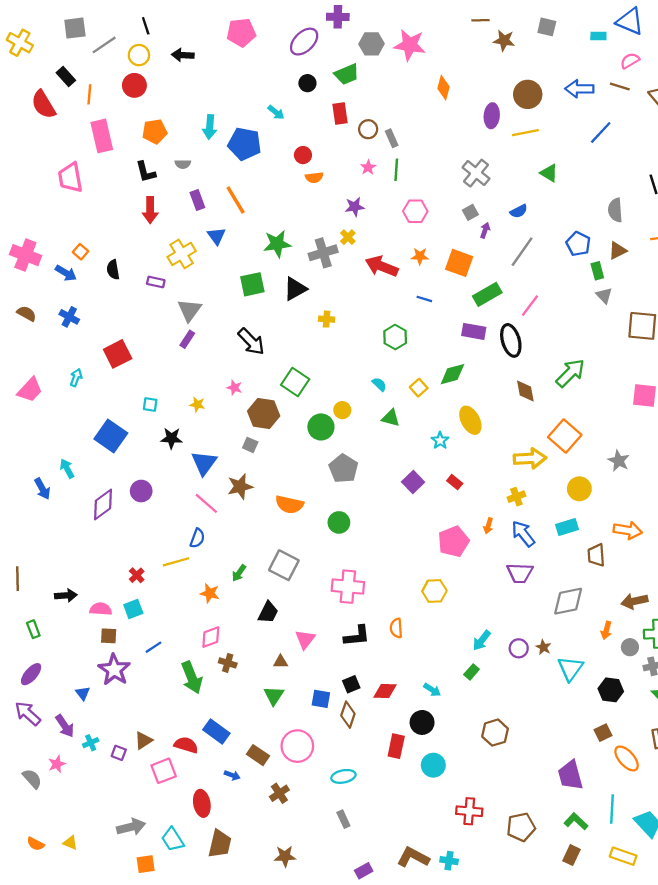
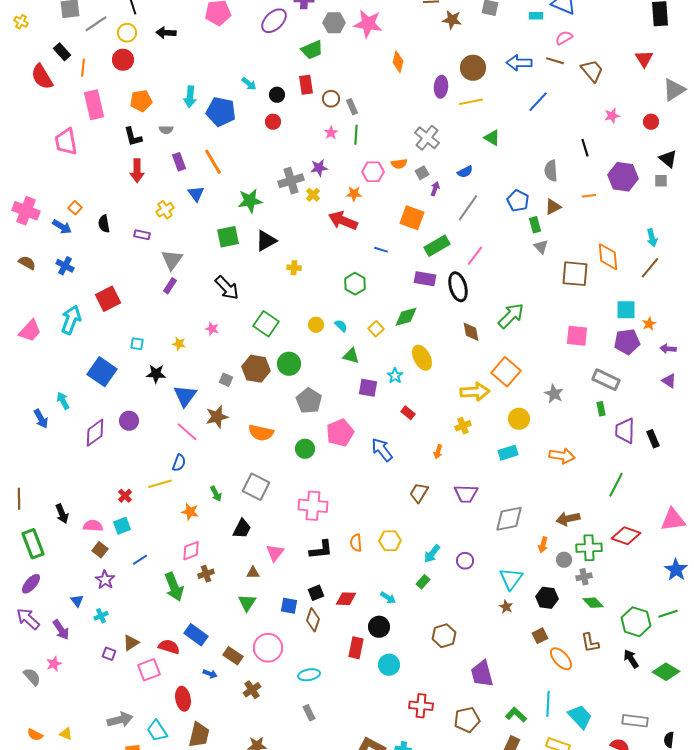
yellow cross: (20, 43) -> (21, 22), size x0.6
black circle: (307, 83) -> (277, 95), moved
orange semicircle: (314, 178) -> (399, 164), moved
gray cross: (323, 253) -> (291, 181), moved
yellow cross: (182, 254) -> (165, 210), size x0.7
orange star: (420, 256) -> (354, 194), moved
cyan arrow: (76, 378) -> (71, 320), size x1.8
yellow circle: (342, 410) -> (316, 325), moved
brown hexagon: (264, 413) -> (256, 369), moved
purple square: (413, 482) -> (368, 388), moved, turned -36
blue arrow: (523, 534) -> (382, 450), moved
pink pentagon: (454, 542) -> (340, 433), moved
brown trapezoid: (596, 555) -> (419, 493), moved, turned 35
green arrow: (239, 573) -> (216, 494), turned -63
yellow hexagon: (434, 591) -> (390, 541), moved
black arrow: (66, 596) -> (62, 514), turned 72
green rectangle: (33, 629) -> (33, 544), size x1.8
brown square: (109, 636) -> (100, 550), turned 35
brown star: (543, 647) -> (506, 607), moved
brown cross: (228, 663) -> (206, 574), turned -35
purple star: (114, 670) -> (105, 580), size x0.7
cyan cross: (91, 743) -> (101, 616), moved
purple trapezoid: (570, 775) -> (482, 674), moved

